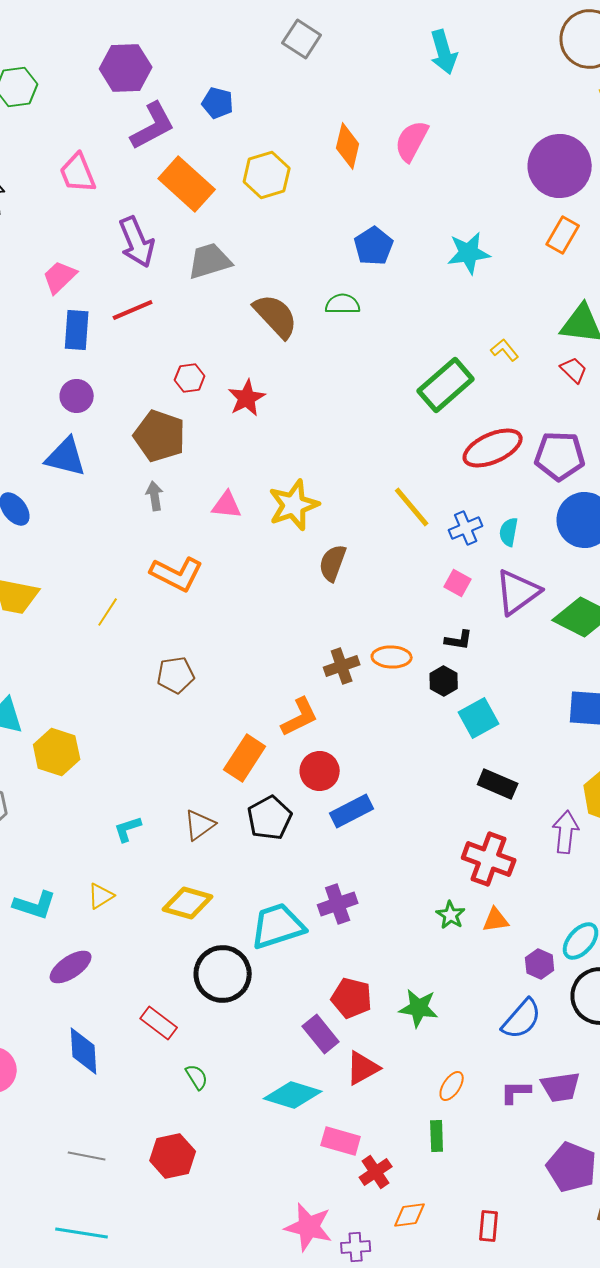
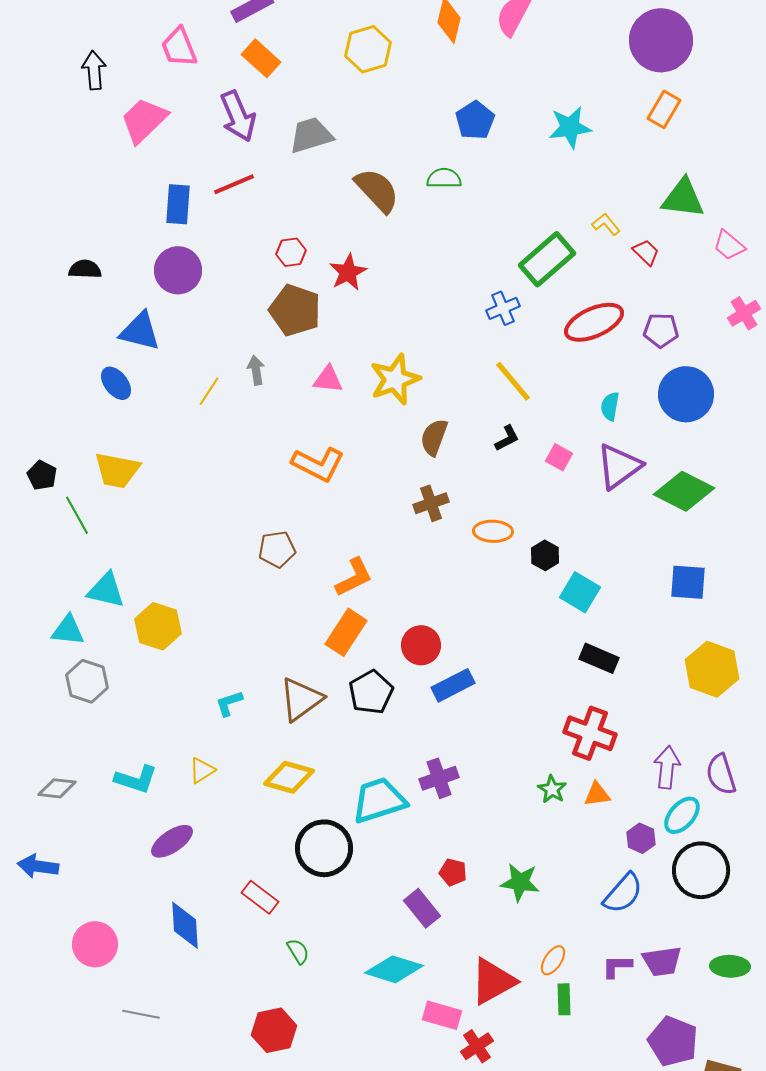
orange rectangle: (187, 184) -> (261, 58), moved, size x0.7
pink trapezoid: (60, 277) -> (144, 120), moved, size x1.4
red trapezoid: (574, 370) -> (646, 252), moved
purple circle: (77, 396) -> (178, 270), size x1.4
brown pentagon: (160, 436) -> (295, 310), moved
purple pentagon: (560, 456) -> (661, 330), size x0.7
blue triangle: (66, 457) -> (140, 331), moved
blue cross: (466, 528) -> (503, 308), moved
orange L-shape: (177, 574) -> (318, 464), moved
yellow line: (108, 612) -> (209, 391), moved
black L-shape: (459, 640) -> (507, 438), moved, turned -36
brown cross: (342, 666) -> (431, 503), moved
orange L-shape: (300, 717) -> (354, 577), moved
cyan square: (479, 718) -> (580, 592), turned -30
brown triangle: (200, 825) -> (301, 699), size x1.4
purple arrow: (566, 832) -> (667, 767), moved
red pentagon: (352, 998) -> (453, 872), size x0.7
red triangle: (363, 1068) -> (493, 981), moved, size x1.4
green rectangle: (437, 1136) -> (564, 999), moved
gray line: (87, 1156) -> (141, 1014), moved

